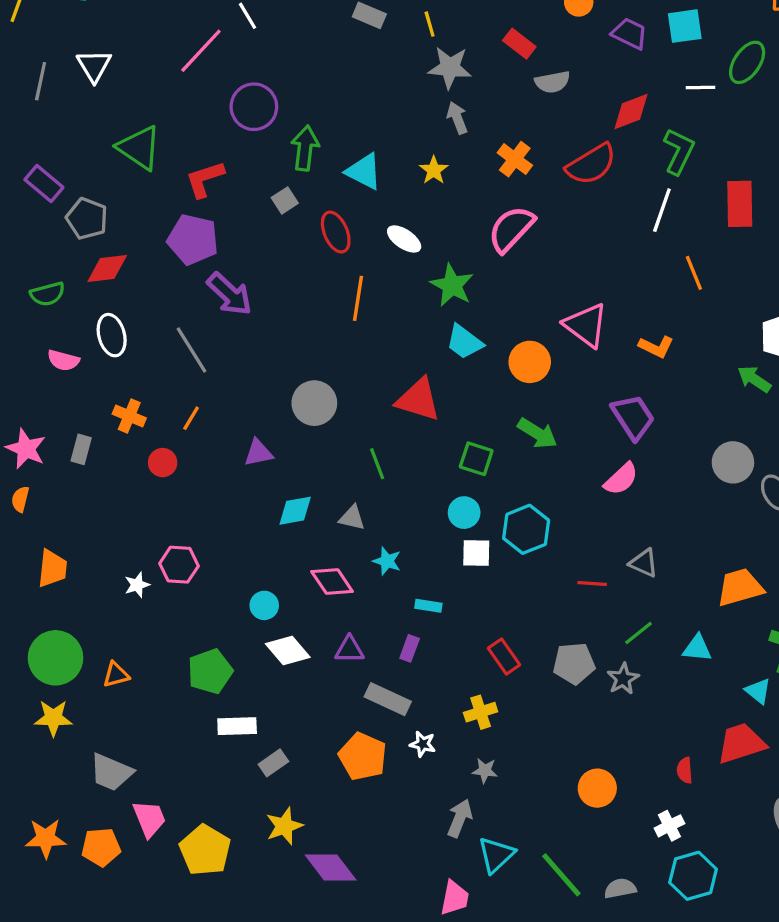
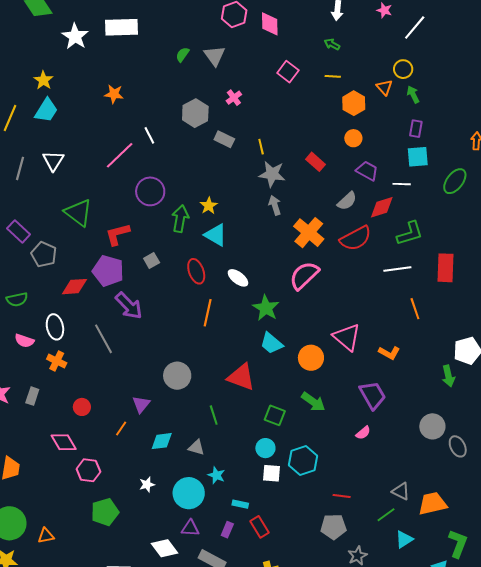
purple trapezoid: (630, 34) -> (367, 171), moved
gray semicircle: (552, 82) -> (347, 201), moved, turned -35
white line: (700, 88) -> (402, 184), moved
green L-shape: (679, 151) -> (410, 233), turned 44
orange cross: (515, 159) -> (309, 233), size x1.4
yellow star: (434, 170) -> (209, 206), moved
gray square: (285, 200) -> (152, 261), moved
white line: (662, 210) -> (397, 269), turned 60
red diamond: (107, 269) -> (75, 287), moved
green arrow: (754, 379) -> (448, 376), turned -140
orange cross: (129, 416) -> (57, 361), moved
orange line: (191, 418) -> (121, 429), moved
purple triangle: (258, 453) -> (141, 404), turned -42
pink semicircle: (621, 479) -> (363, 433), size x0.7
gray triangle: (644, 563) -> (401, 491), moved
pink diamond: (332, 581) -> (64, 442), moved
white star: (137, 585) -> (147, 485), moved
cyan circle: (264, 605) -> (189, 493), moved, size x1.8
green line: (638, 633) -> (386, 515), moved
cyan triangle: (697, 648) -> (404, 539), turned -42
white diamond: (288, 651) -> (165, 548), moved
red rectangle: (504, 656) -> (259, 527), moved
gray pentagon: (574, 663) -> (334, 527), moved
green pentagon: (210, 671) -> (105, 512), moved

